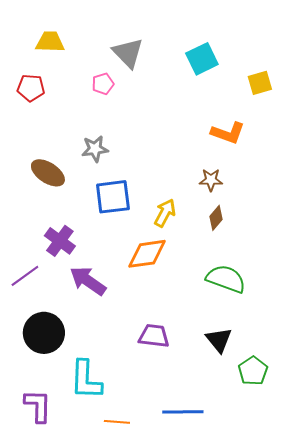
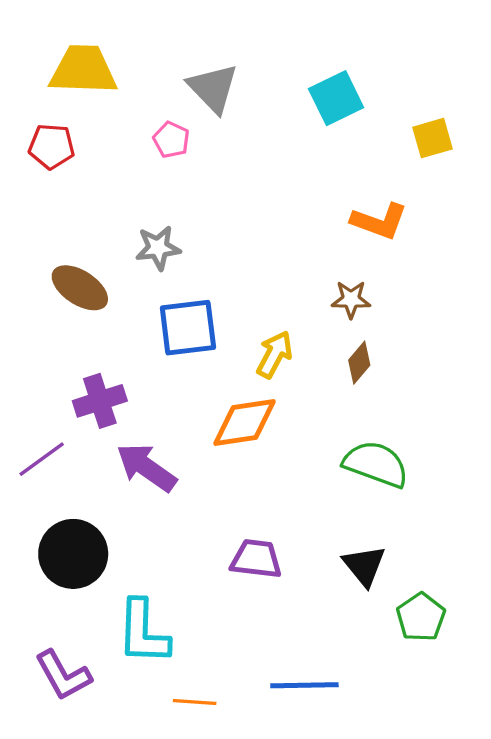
yellow trapezoid: (50, 42) -> (83, 70), size x1.4
pink pentagon: (103, 84) -> (171, 140), turned -30
purple cross: (60, 241) -> (100, 401), turned 36
purple L-shape: (38, 406) -> (63, 675), turned 150

